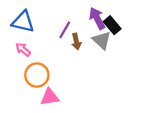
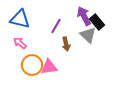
brown arrow: (76, 41) -> (66, 44), moved
pink triangle: (50, 97) -> (49, 67), moved

